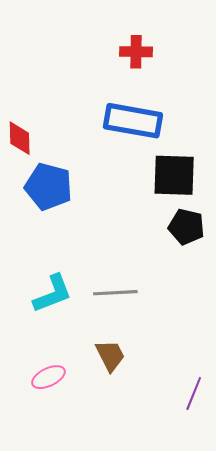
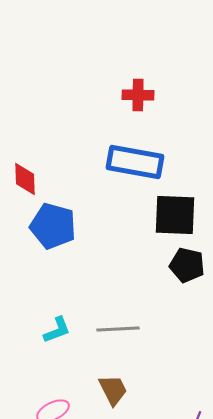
cyan L-shape: (53, 294) -> (57, 330), size x0.7

